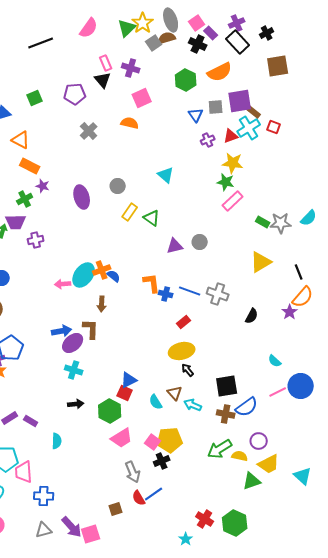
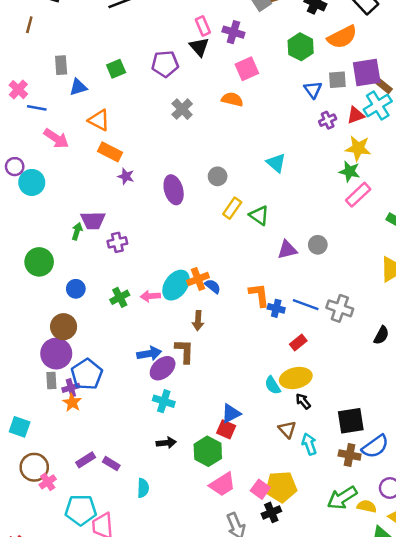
green cross: (25, 199) -> (120, 297), moved
cyan semicircle: (156, 402) -> (273, 385), moved
cyan arrow: (193, 405) -> (309, 444), turned 48

